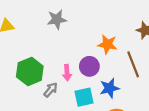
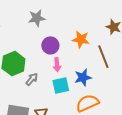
purple circle: (89, 66) -> (50, 45), moved
pink arrow: (67, 73) -> (57, 65), moved

